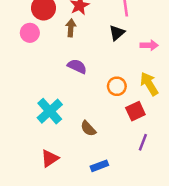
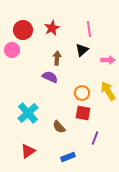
brown arrow: (71, 28) -> (57, 58), moved
red square: (135, 111) -> (83, 113), moved, turned 35
purple line: (143, 142) -> (95, 138), moved

